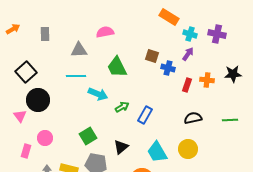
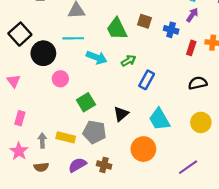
brown square: (152, 56) -> (144, 21), moved
black circle: (38, 100) -> (43, 53), moved
green arrow: (122, 107) -> (128, 61), moved
pink circle: (45, 138) -> (60, 79), moved
yellow circle: (188, 149) -> (201, 122), moved

